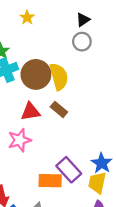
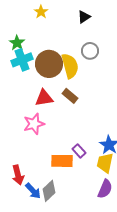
black triangle: (83, 20) -> (84, 17), moved
gray circle: (82, 42) -> (90, 51), moved
purple rectangle: (69, 170) -> (79, 151), size x0.6

